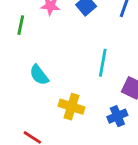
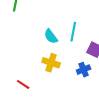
cyan semicircle: (39, 75) -> (51, 36), moved

